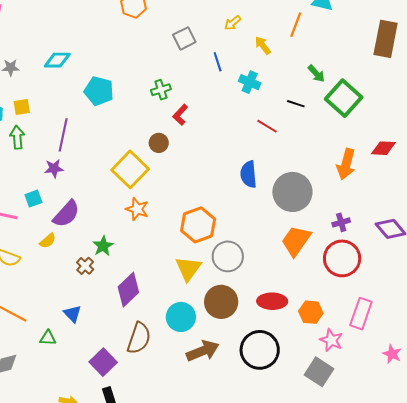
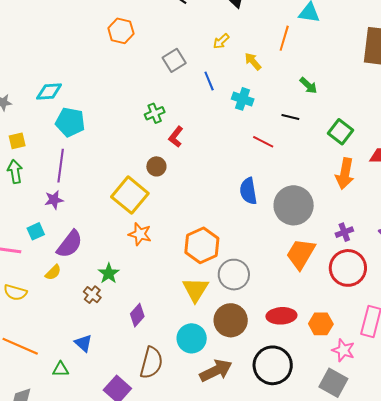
cyan pentagon: (99, 91) -> (70, 122), moved
green square: (344, 98) -> (341, 132), moved, size x0.7
purple diamond: (128, 290) -> (137, 315), size x0.7

